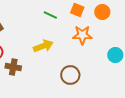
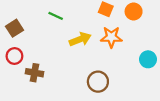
green line: (50, 15) -> (56, 16), moved
yellow arrow: (43, 46) -> (80, 39), moved

